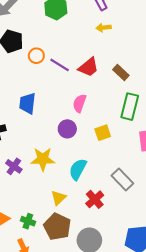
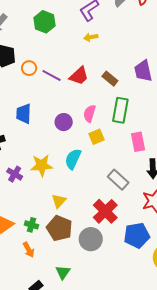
pink semicircle: (79, 103) -> (90, 114), moved
purple circle: (67, 129) -> (64, 122), moved
cyan semicircle: (78, 169) -> (73, 159), moved
red cross: (95, 199) -> (105, 211), moved, size x1.4

